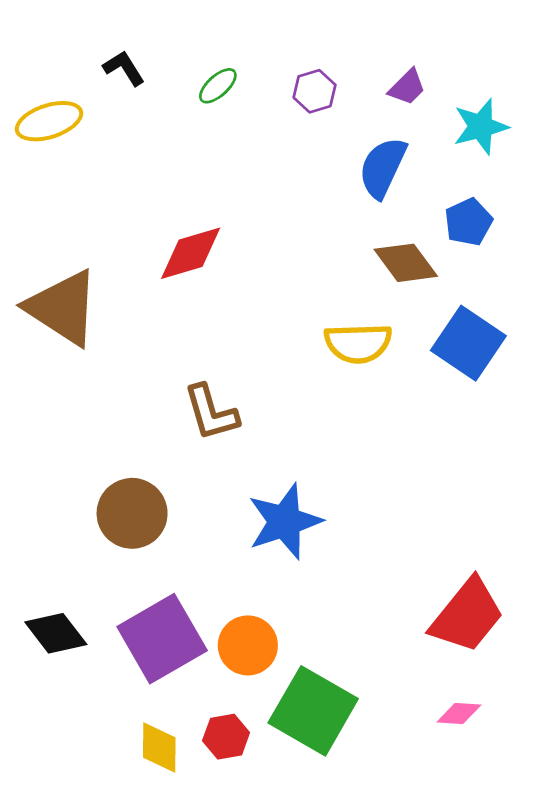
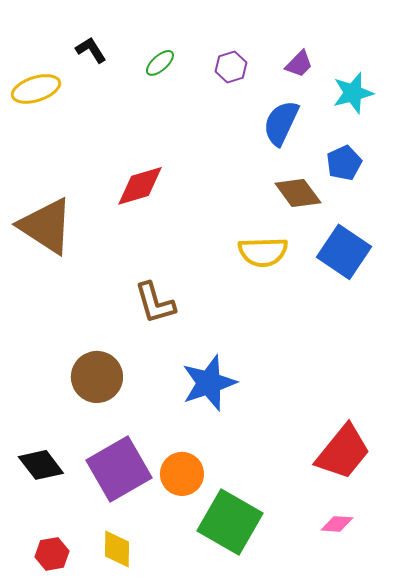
red hexagon: (226, 737) -> (52, 554), moved

